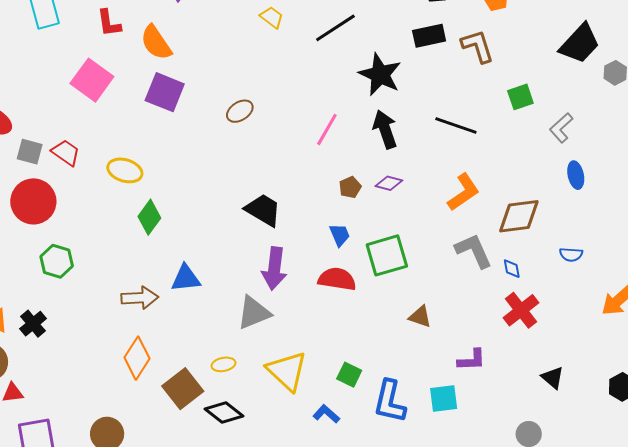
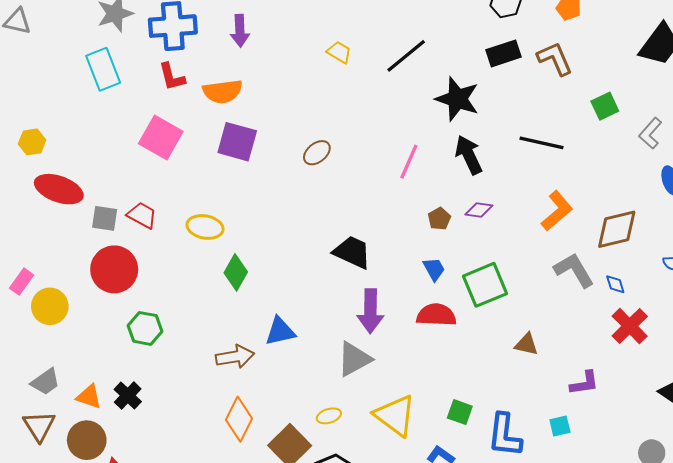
orange semicircle: (156, 43) -> (223, 92), turned -57
cyan square: (444, 399) -> (560, 426), size x0.7

